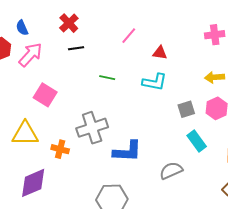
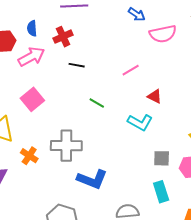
red cross: (69, 23) -> (63, 37), moved

